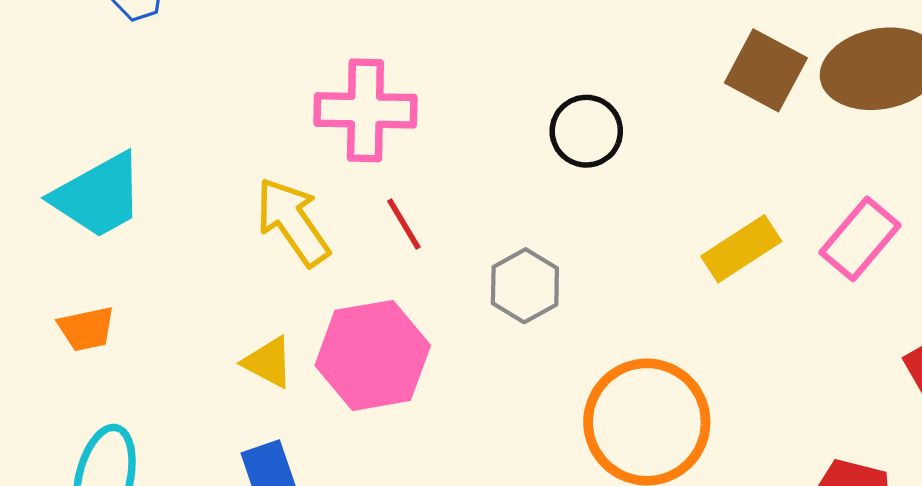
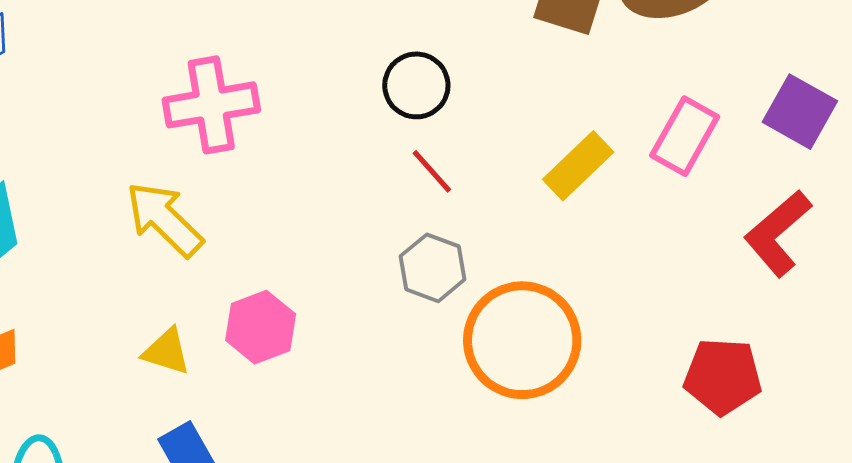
red line: (404, 224) -> (432, 171), moved
gray hexagon: (525, 286) -> (433, 268), moved
pink hexagon: (373, 355) -> (261, 327), size x0.7

